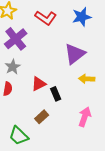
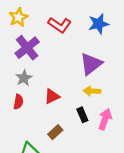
yellow arrow: (87, 79) -> (92, 91), moved
black rectangle: (56, 94) -> (82, 115), moved
pink arrow: (85, 117) -> (105, 119), moved

